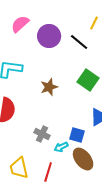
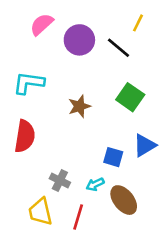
gray cross: (42, 134) -> (60, 180), moved
blue square: (77, 135) -> (113, 157), moved

